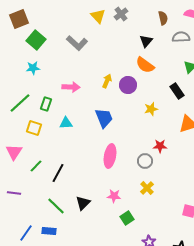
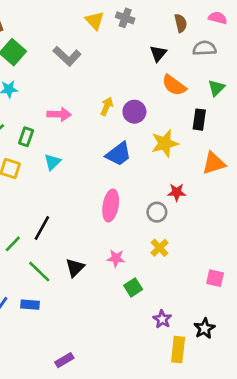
gray cross: (121, 14) -> (125, 18), turned -32
orange semicircle: (145, 65) -> (174, 85), moved
black rectangle: (177, 91) -> (199, 120), turned 42
yellow star: (151, 109) -> (165, 143), size x1.5
blue trapezoid: (104, 118) -> (119, 154), moved, turned 75
cyan triangle: (66, 123) -> (52, 162), turned -40
green line: (36, 166) -> (13, 244), moved

